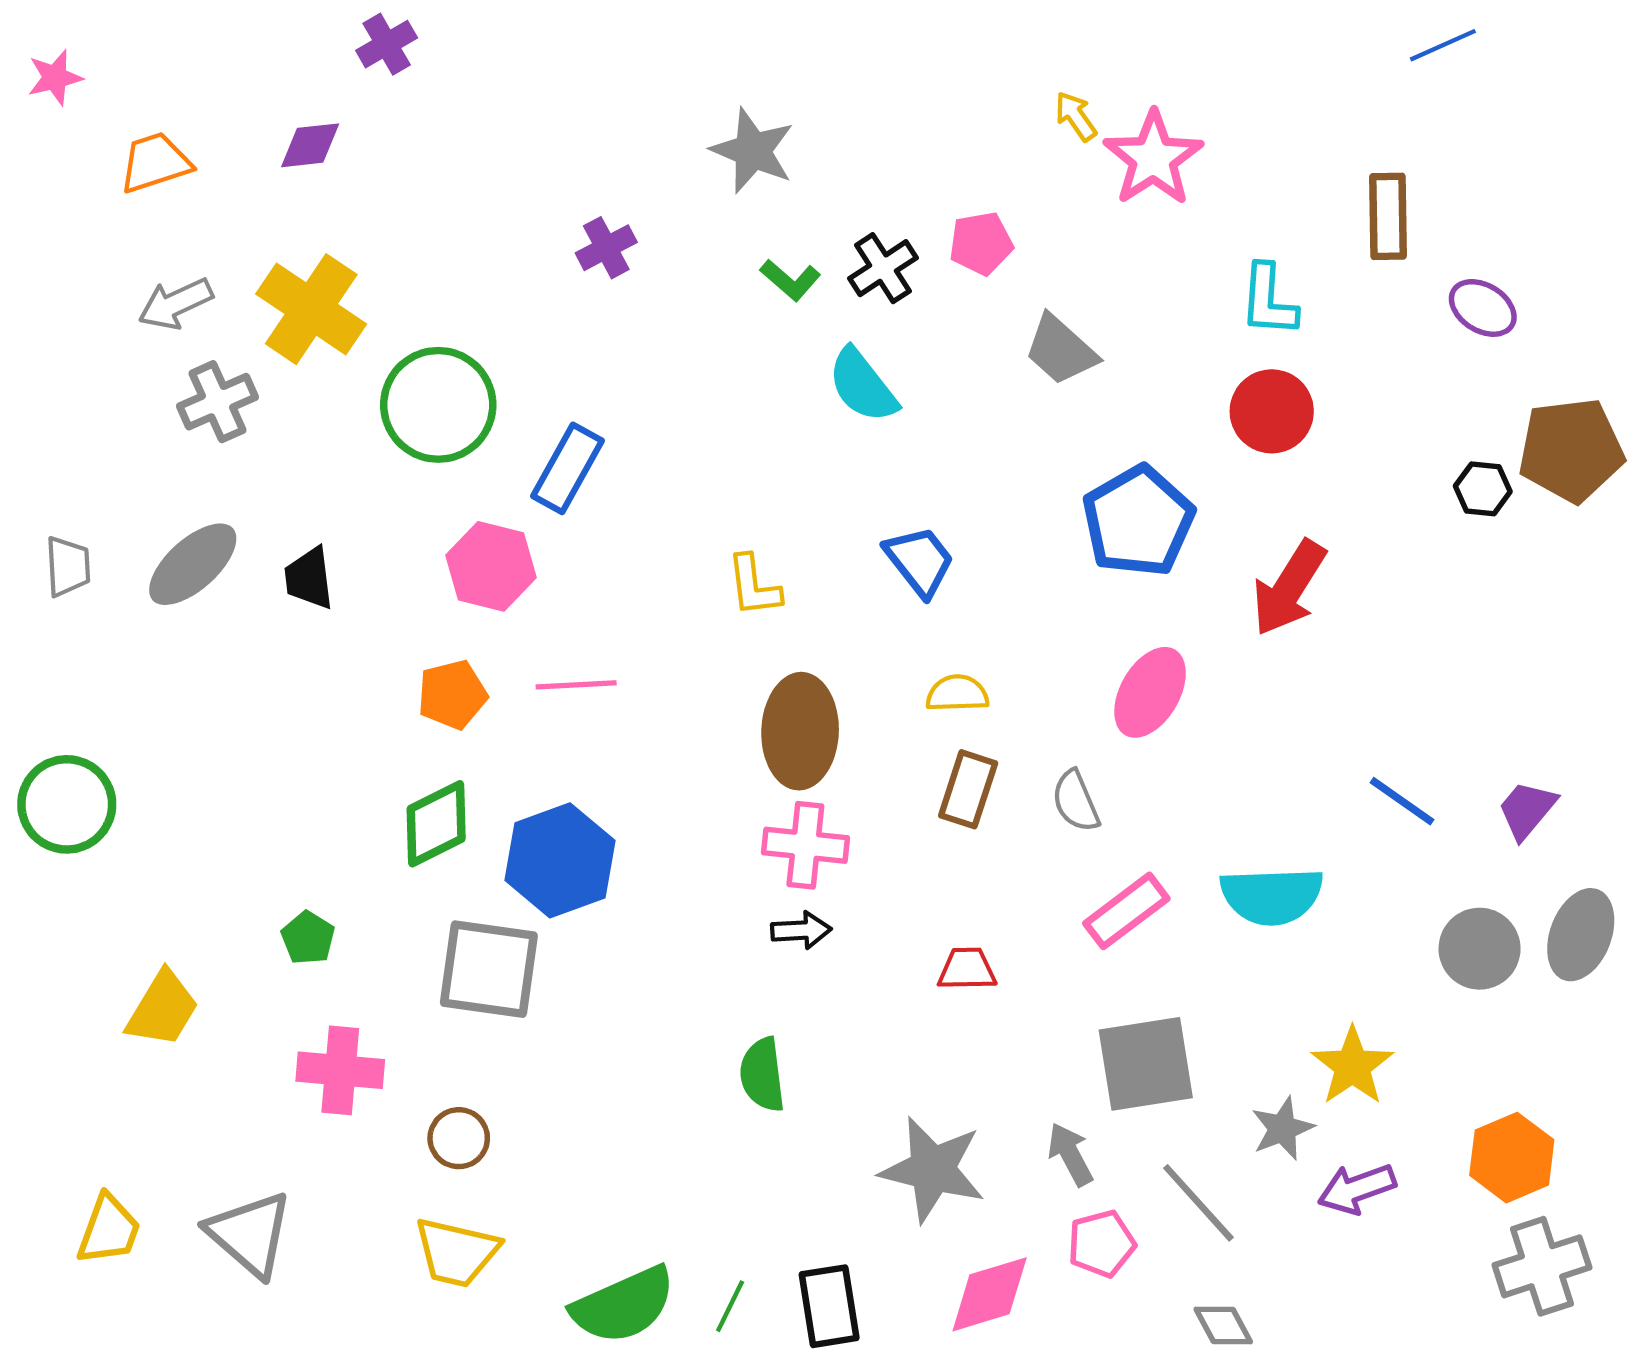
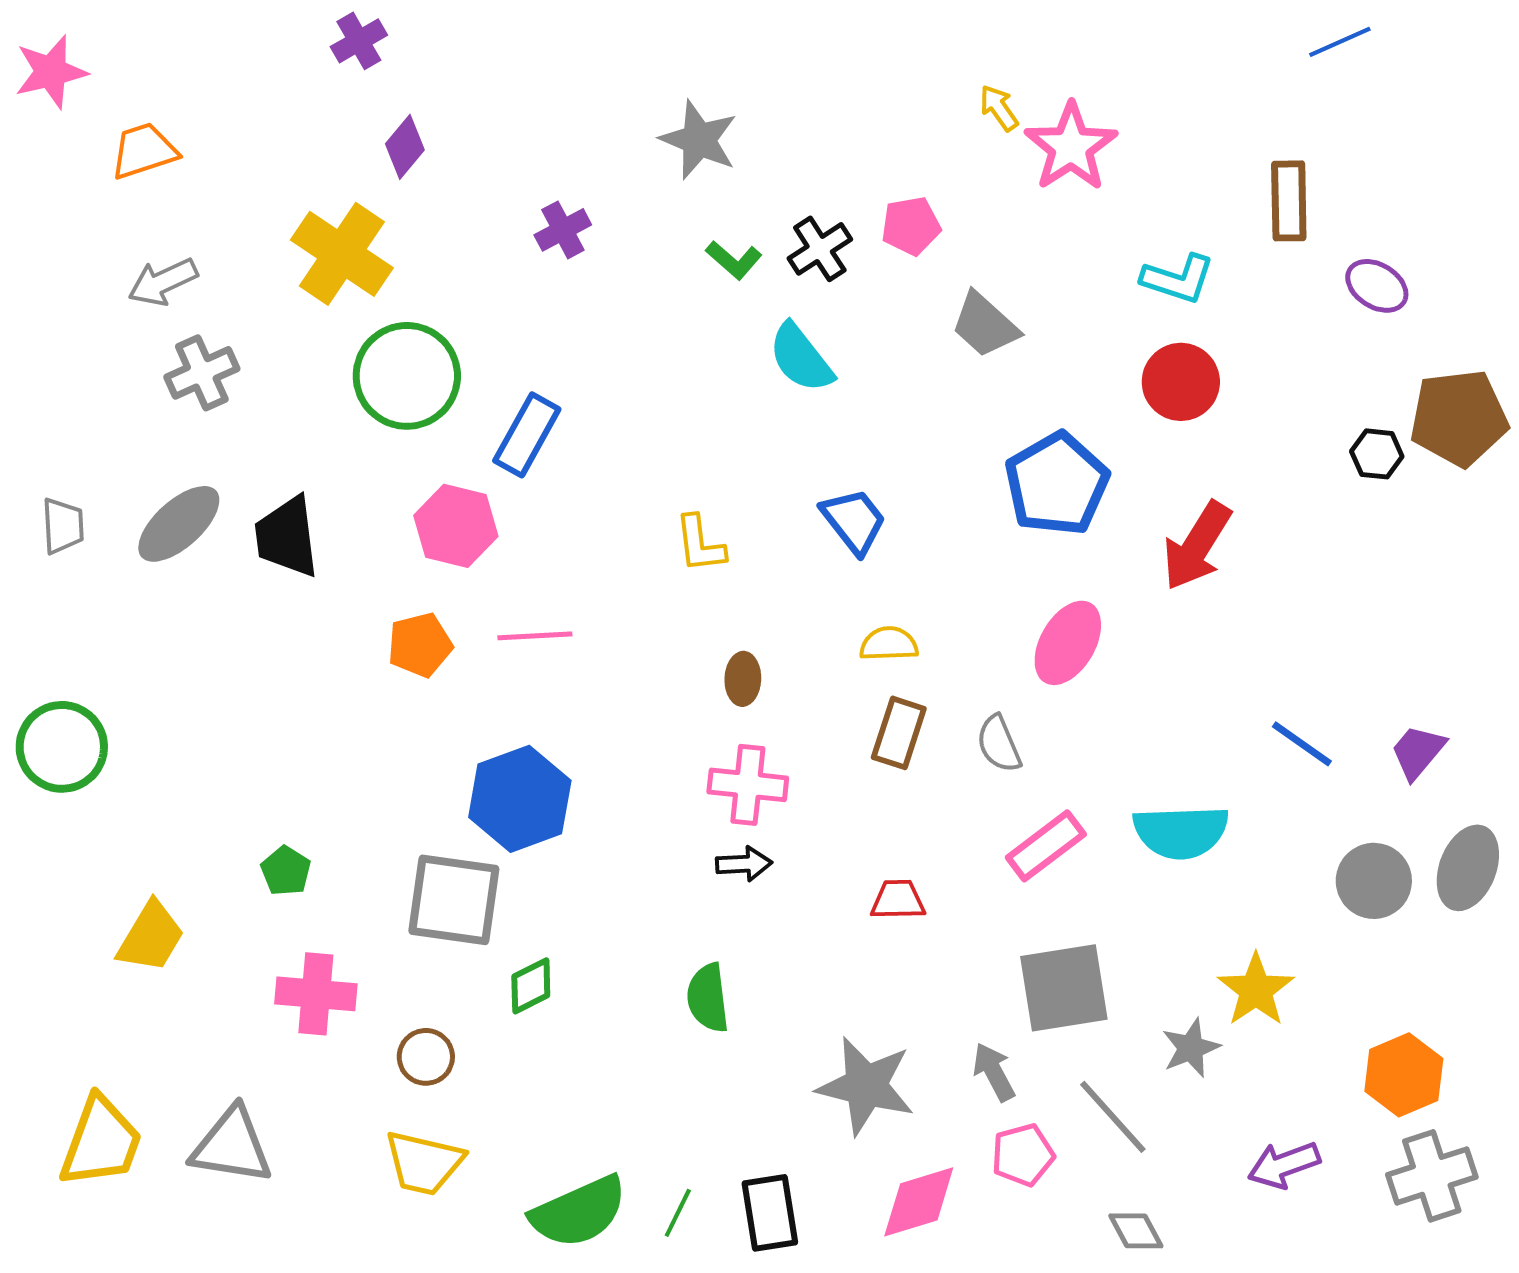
pink star: (55, 78) -> (51, 72), size x1.4
purple diamond: (310, 145) -> (405, 147), moved, turned -44
cyan L-shape: (1268, 300) -> (1178, 279), turned -76
yellow cross: (311, 309) -> (342, 254), moved
black trapezoid: (309, 578) -> (287, 537), size x1.4
brown ellipse: (800, 731) -> (743, 679), size x0.5
green diamond: (436, 824) -> (531, 986), moved, size x0.7
purple arrow: (1357, 1189) -> (1284, 1165), moved
yellow trapezoid: (109, 1230) -> (101, 1142), size x1.4
gray triangle: (250, 1234) -> (232, 1146), turned -32

